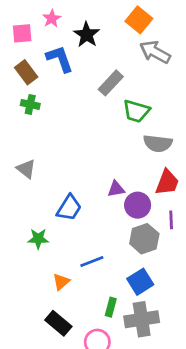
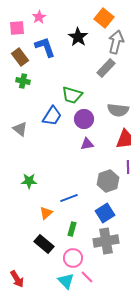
black star: (87, 35) -> (78, 37), moved
gray arrow: (155, 52) -> (116, 42), turned 75
gray rectangle: (111, 83) -> (106, 68), moved
green trapezoid: (136, 111) -> (72, 95), moved
purple circle: (138, 205) -> (84, 119), moved
blue trapezoid: (69, 208) -> (52, 116), moved
green rectangle: (111, 307) -> (72, 229), moved

